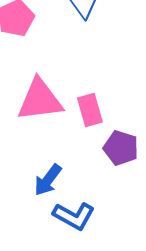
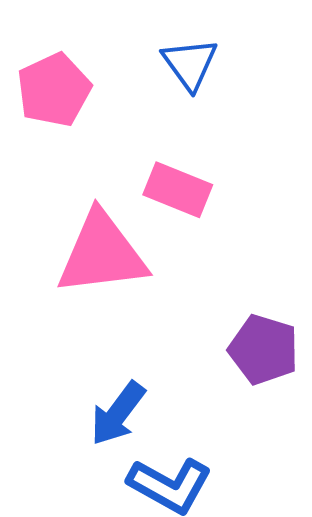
pink rectangle: (90, 110) -> (178, 190), moved, turned -52

